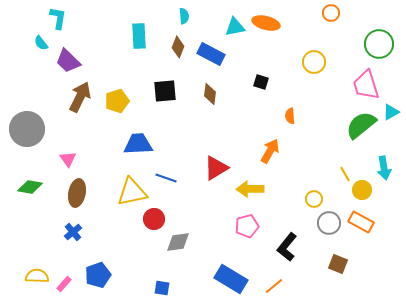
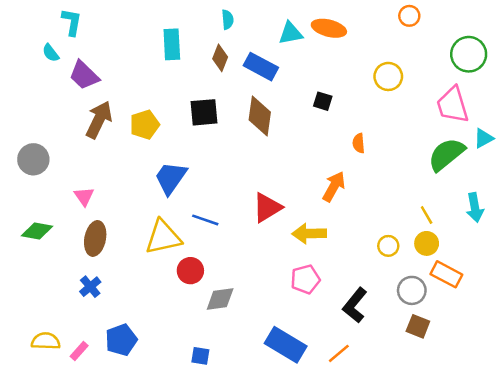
brown diamond: (210, 94) -> (260, 116), size x1.5
gray circle: (27, 129) -> (33, 159), size x0.7
blue trapezoid: (138, 144) -> (171, 178), turned -52
yellow circle: (362, 190) -> (427, 243), moved
gray circle: (329, 223) -> (412, 290), moved

